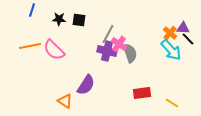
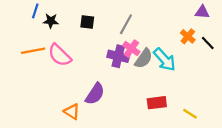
black star: (59, 19) -> (51, 21), moved
purple triangle: (183, 28) -> (202, 12), moved
gray line: (108, 34) -> (126, 24), moved
cyan arrow: (171, 50) -> (165, 60), moved
gray semicircle: (130, 53) -> (144, 58), turned 54

